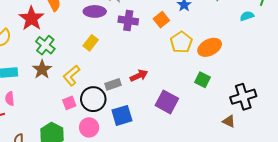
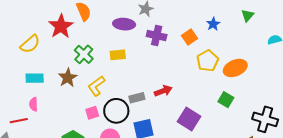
yellow rectangle: (91, 43) -> (118, 55), turned 42
green cross: (45, 45) -> (84, 54), moved
black cross: (243, 97) -> (265, 119), turned 30

